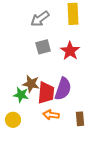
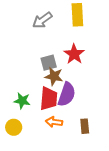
gray square: (43, 47) -> (49, 63), moved
brown star: (31, 84) -> (54, 76), moved

